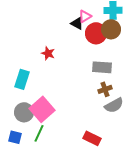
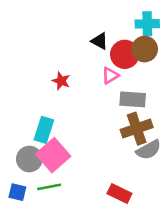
pink triangle: (85, 16) -> (110, 76), moved
cyan rectangle: (22, 79) -> (44, 130), moved
brown cross: (105, 89) -> (137, 129), size x1.6
green line: (39, 133) -> (49, 187), turned 54

